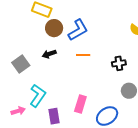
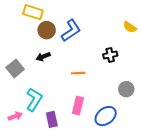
orange line: (83, 55) -> (78, 73), moved
black cross: (119, 63) -> (110, 55), moved

